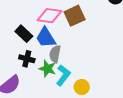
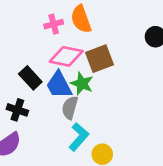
black cross: (27, 59) -> (17, 110), moved
green star: (47, 69) -> (82, 84), moved

